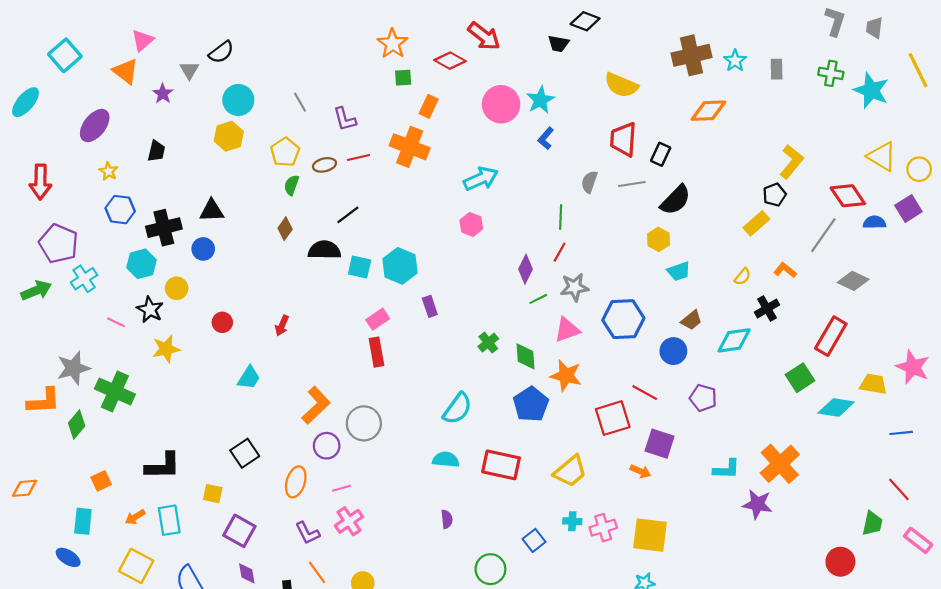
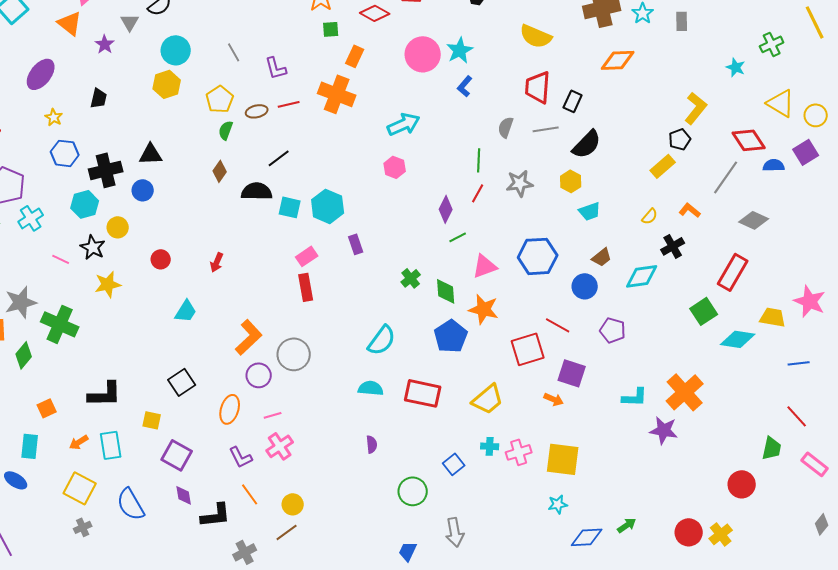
green cross: (831, 73) -> (772, 44), moved, turned -35
cyan star: (871, 90) -> (736, 67), moved, size x0.6
gray star: (574, 287) -> (520, 183), moved

